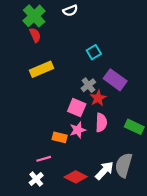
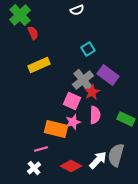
white semicircle: (70, 11) -> (77, 10), moved
green cross: (34, 16) -> (20, 15), moved
gray cross: (88, 85) -> (83, 80), size x1.5
orange rectangle: (60, 137) -> (56, 129), size x1.6

